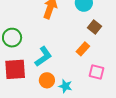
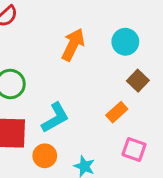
orange circle: (47, 80) -> (45, 156), moved

